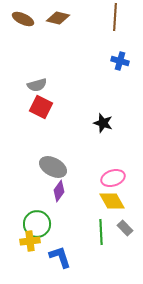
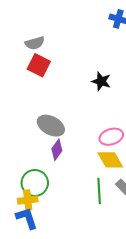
blue L-shape: (60, 257) -> (27, 218), moved

